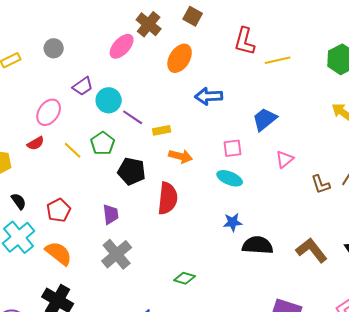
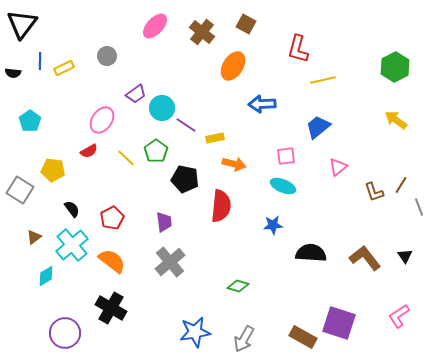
pink ellipse: (122, 46) -> (155, 26), moved
yellow line: (278, 60) -> (323, 80), moved
blue star: (233, 222) -> (273, 225), moved

